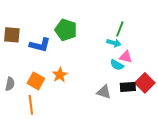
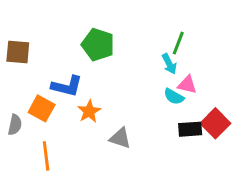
cyan arrow: (114, 43) -> (169, 64), turned 48
blue L-shape: (40, 45) -> (67, 86), moved
orange square: (36, 81) -> (42, 108), moved
gray triangle: (104, 92) -> (120, 138), moved

